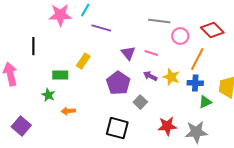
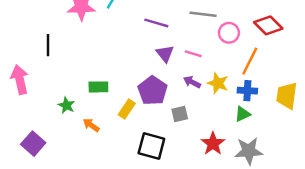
purple line: (101, 28) -> (156, 23), moved
yellow rectangle: (83, 61) -> (127, 109), moved
green rectangle: (60, 75) -> (98, 87), moved
gray square: (140, 102) -> (180, 114), turned 32
green triangle: (205, 102) -> (242, 114), moved
orange arrow: (68, 111) -> (91, 125), turned 40
red star: (167, 126) -> (213, 144), turned -30

